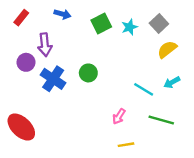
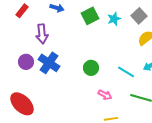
purple circle: (26, 62) -> (26, 62), moved
green circle: (88, 73) -> (91, 68), moved
pink arrow: (119, 116) -> (105, 95), turned -96

